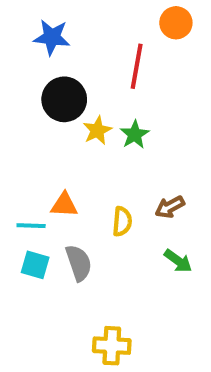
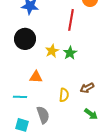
black circle: (64, 99) -> (25, 39), moved
orange triangle: (64, 205) -> (36, 77), moved
cyan square: (35, 265) -> (22, 125), moved

